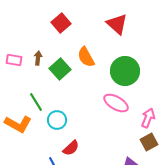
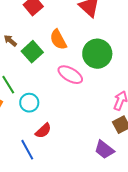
brown arrow: (38, 58) -> (10, 41), turned -56
pink ellipse: (116, 103) -> (70, 75), moved

